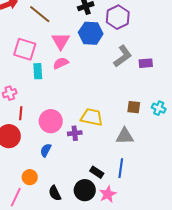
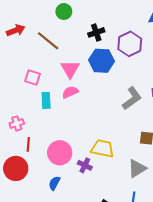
pink square: (25, 49) -> (32, 77), size x0.7
gray L-shape: (123, 56) -> (132, 98), moved
purple cross: (75, 133) -> (85, 165), turned 32
gray triangle: (125, 136) -> (137, 168), turned -30

